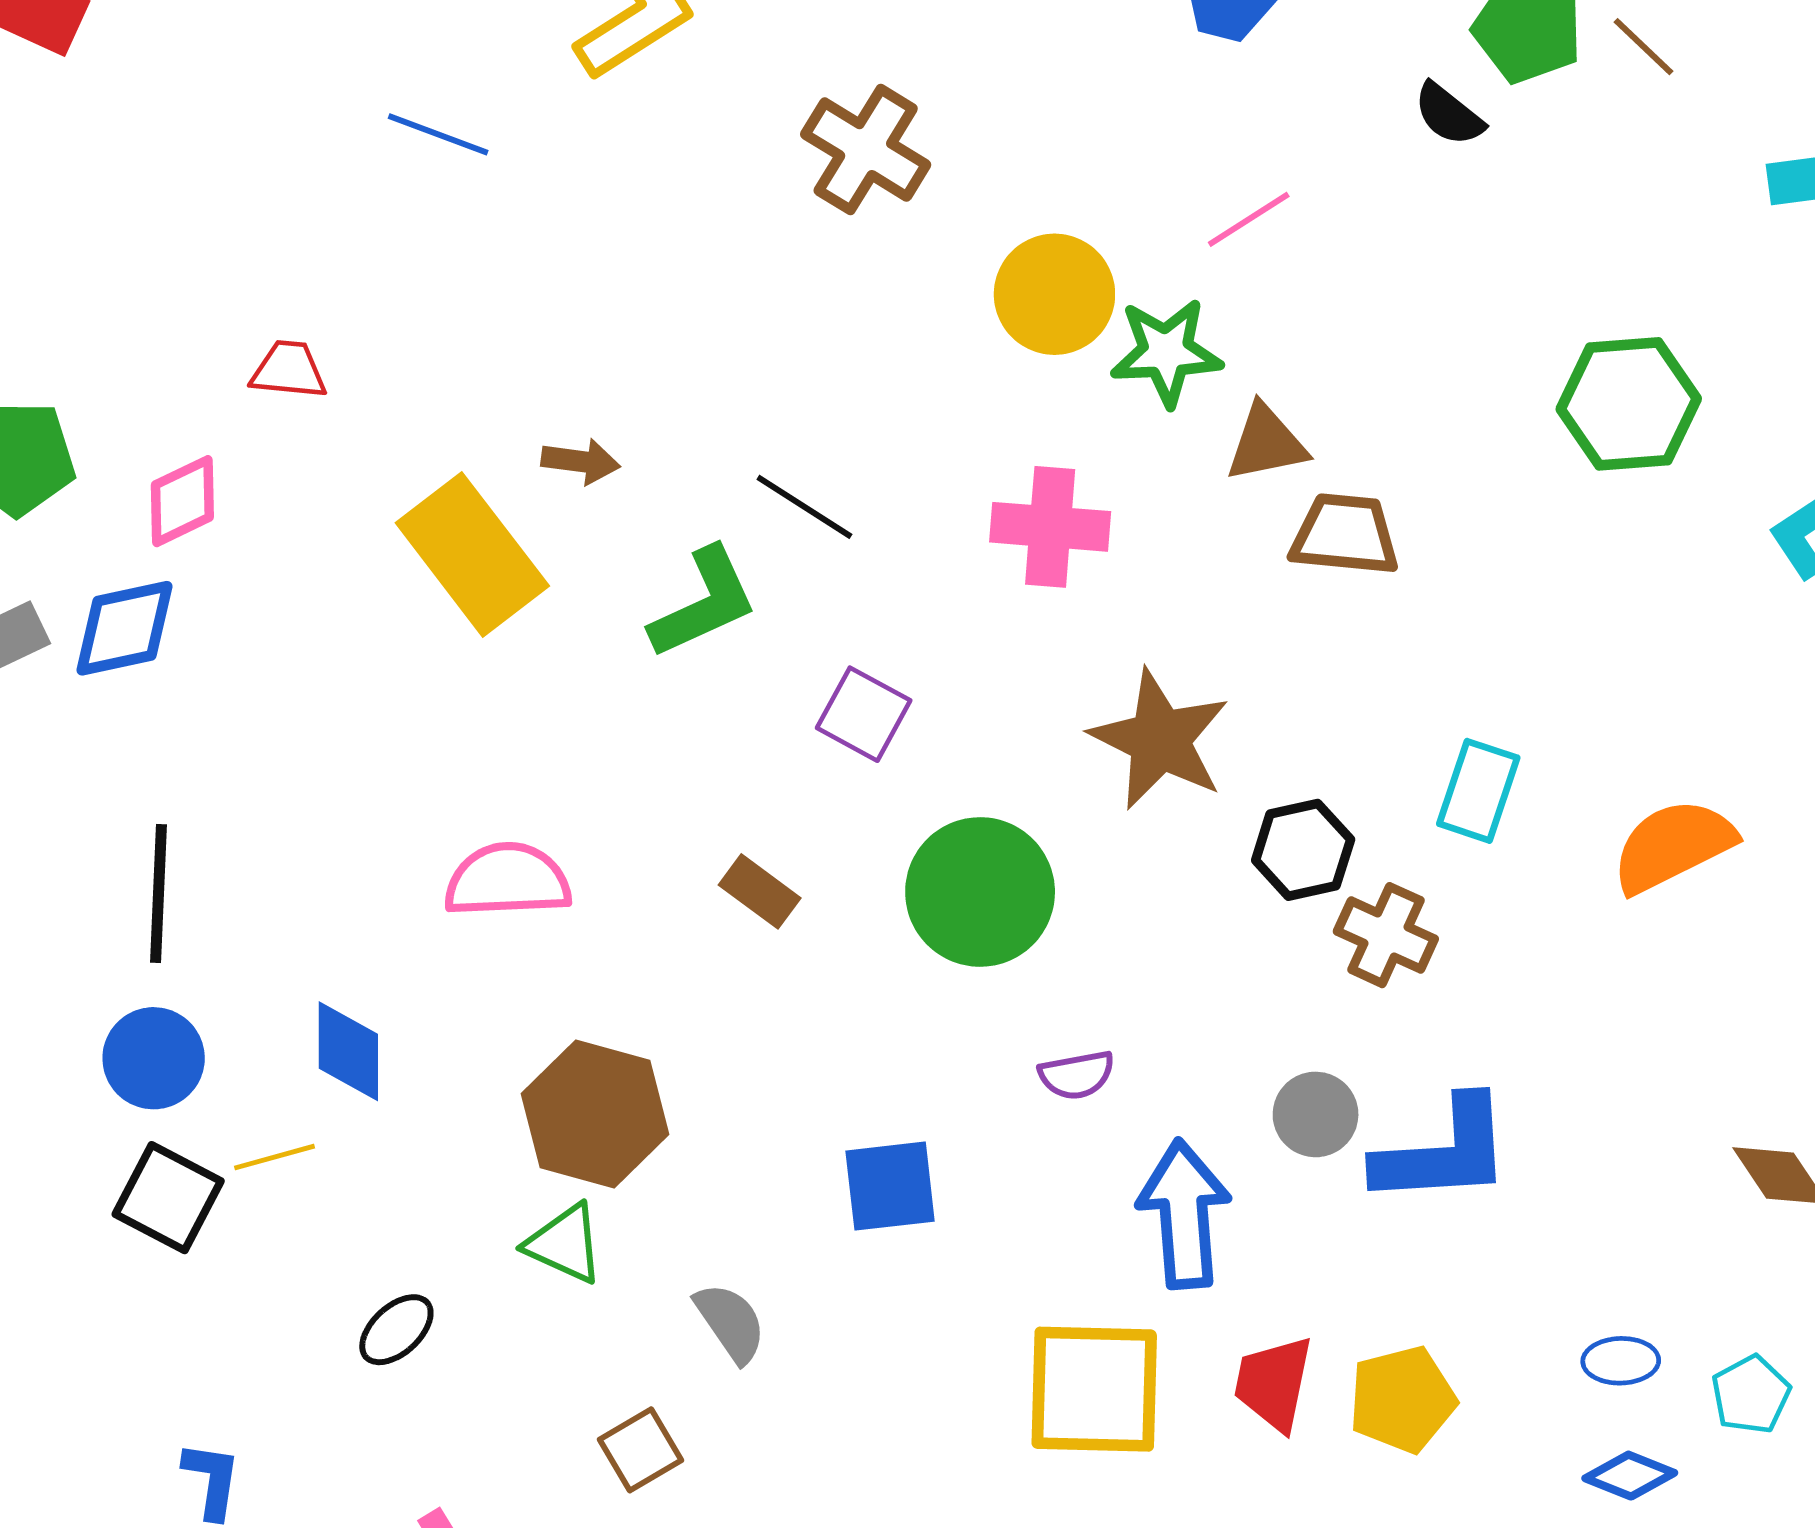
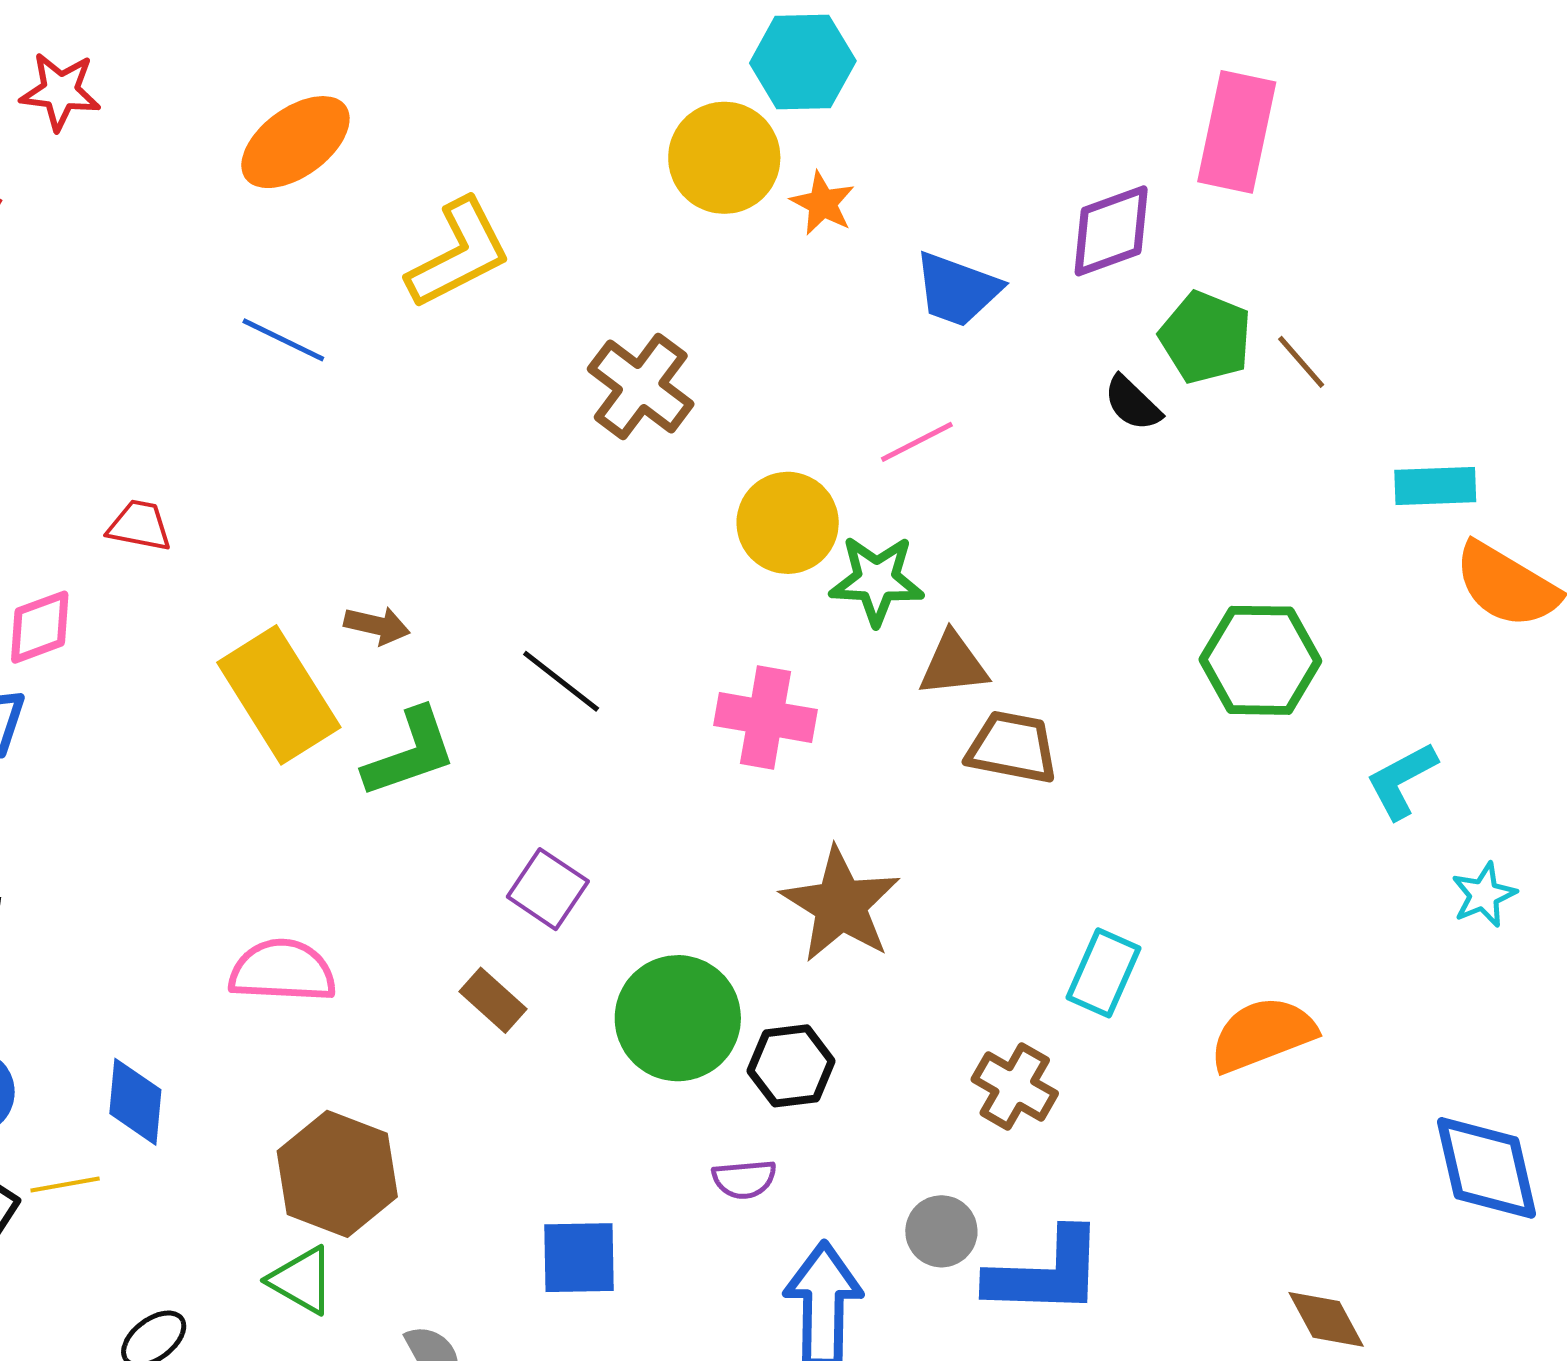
pink line: (1249, 219) -> (917, 442), moved
green L-shape: (704, 603) -> (410, 753), moved
purple square: (864, 714) -> (548, 889), moved
black hexagon: (1303, 850) -> (791, 1066), moved

